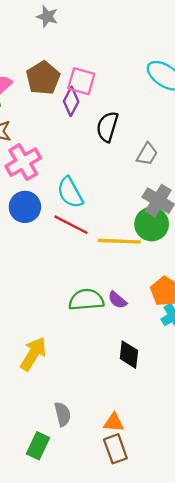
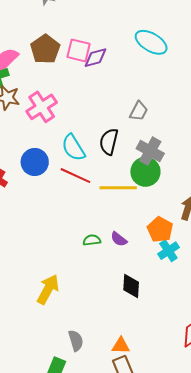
purple diamond: (71, 101) -> (95, 58), moved, turned 50
black semicircle: (107, 127) -> (109, 142), moved
pink cross: (23, 162) -> (42, 107), moved
green semicircle: (86, 300) -> (92, 240), size x0.6

